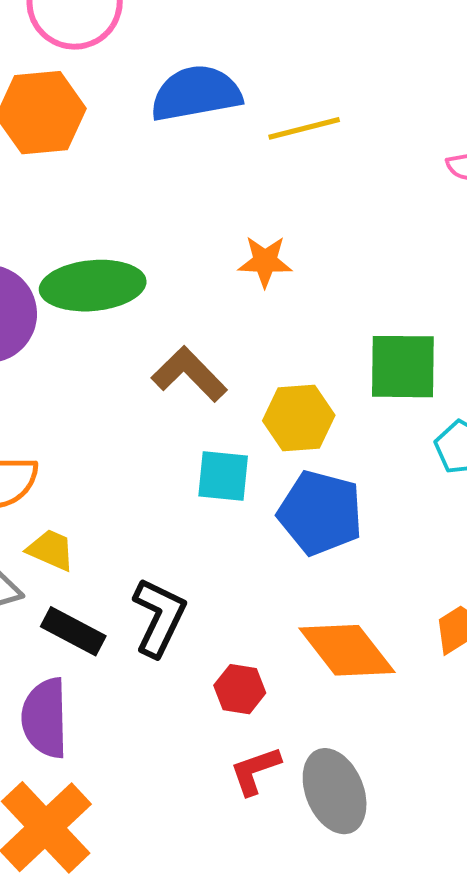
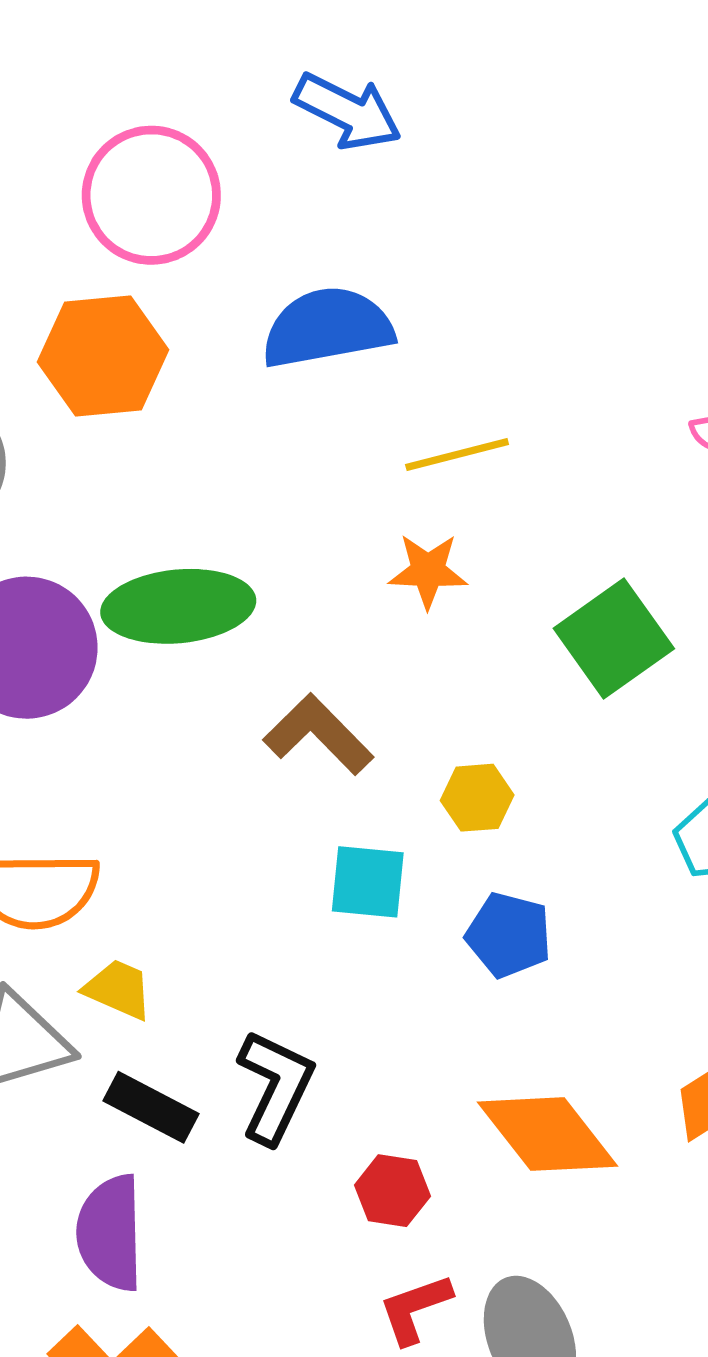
yellow line: (304, 128) -> (457, 454), moved
green square: (403, 367) -> (614, 639), moved, turned -36
yellow hexagon: (299, 418) -> (477, 798), size x0.7
blue pentagon: (320, 513) -> (509, 935), size x0.7

